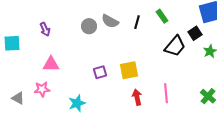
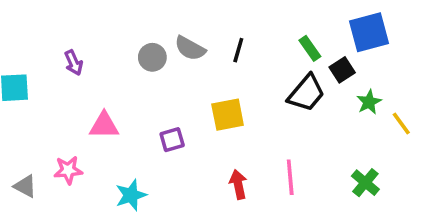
green rectangle: (162, 16) -> (310, 48), moved
pink triangle: (51, 64) -> (104, 125), moved
yellow square: (129, 70) -> (228, 115), moved

